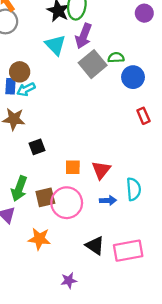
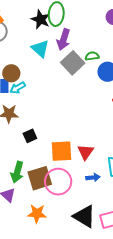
orange square: (73, 167) -> (61, 151), size x1.6
brown square: (45, 197) -> (40, 178), size x1.4
black triangle: (95, 246) -> (84, 216), size x1.4

